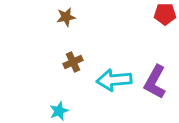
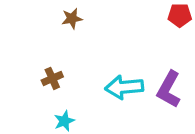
brown cross: (73, 62) -> (52, 78), moved

